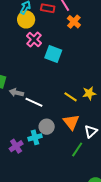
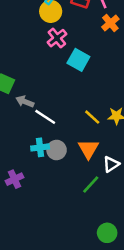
cyan cross: (35, 137) -> (40, 147), moved
purple cross: (16, 146) -> (14, 179), moved

